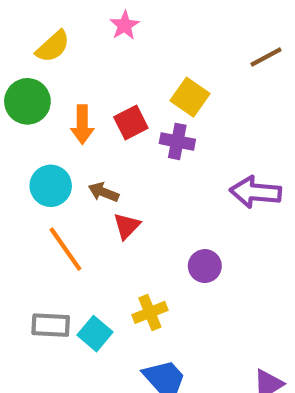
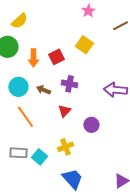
pink star: (125, 25) -> (88, 11), moved
purple cross: (177, 141) -> (69, 84), moved
red triangle: (127, 226) -> (64, 111), moved

